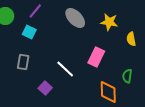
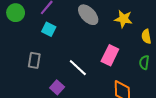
cyan square: (29, 32) -> (49, 29), moved
green semicircle: (127, 76) -> (144, 62), moved

